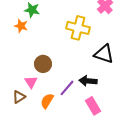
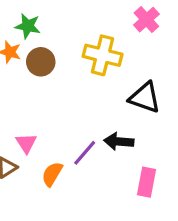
brown circle: (43, 64) -> (41, 62), moved
pink rectangle: (93, 106) -> (146, 182), moved, turned 42

